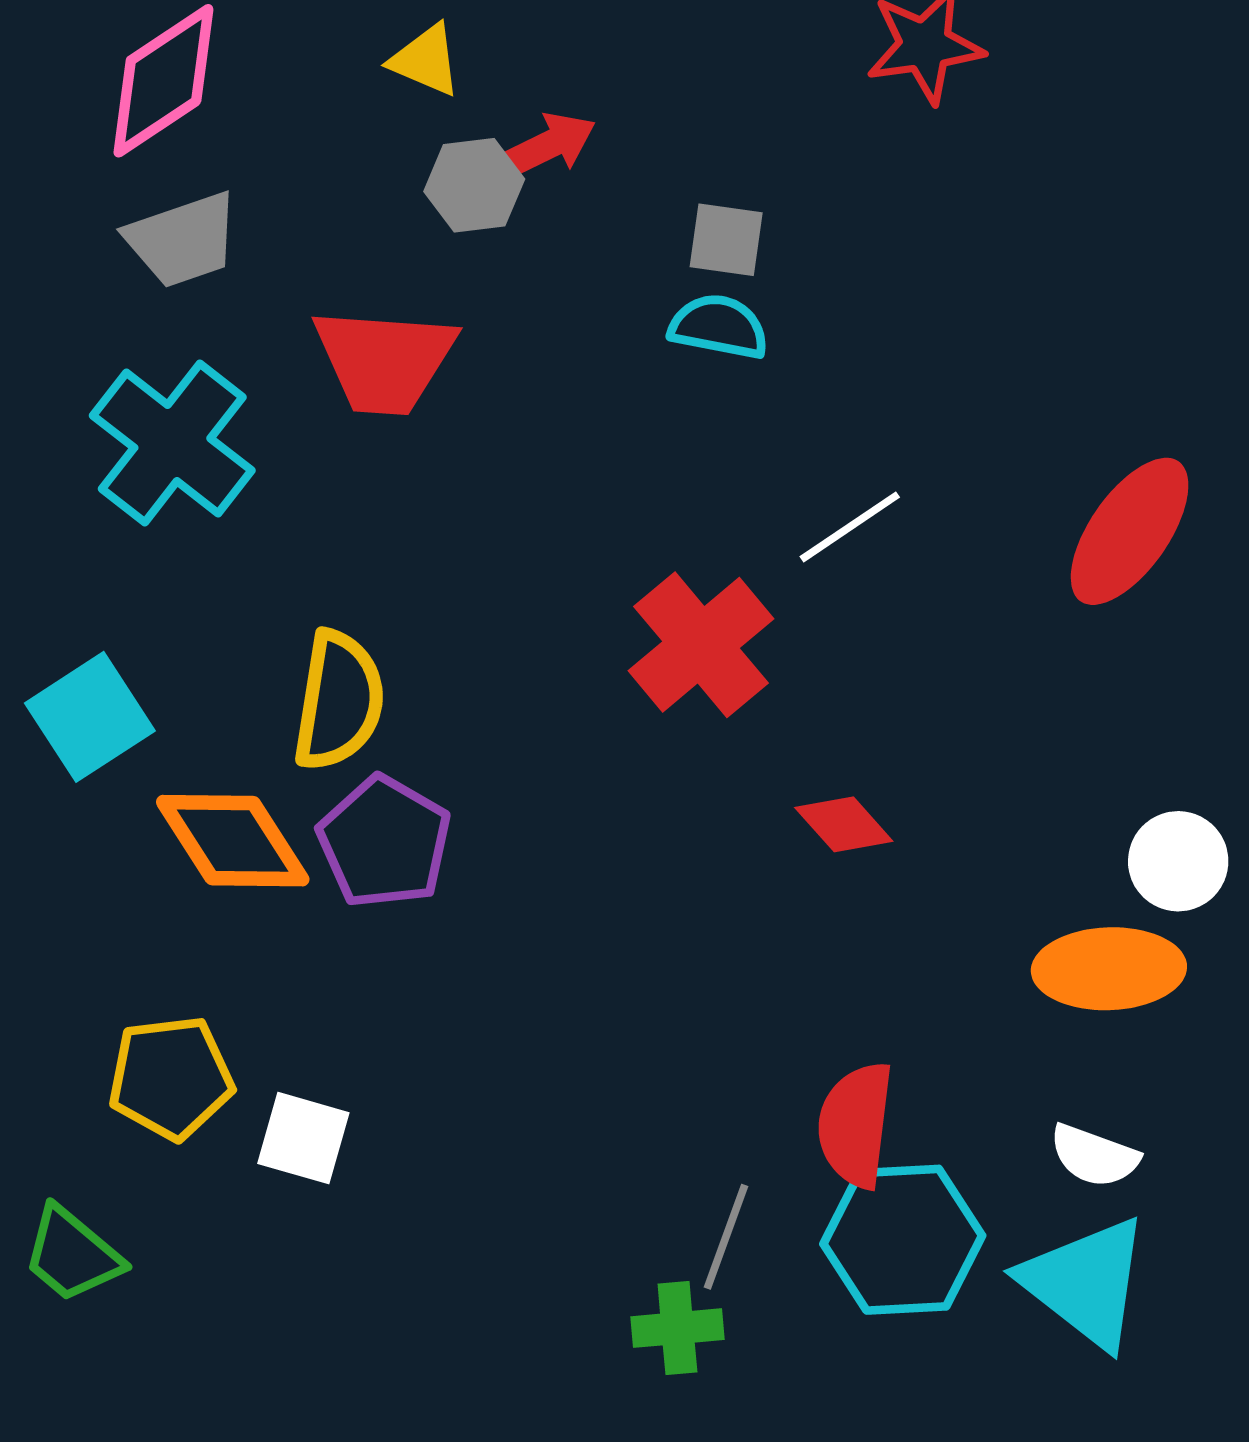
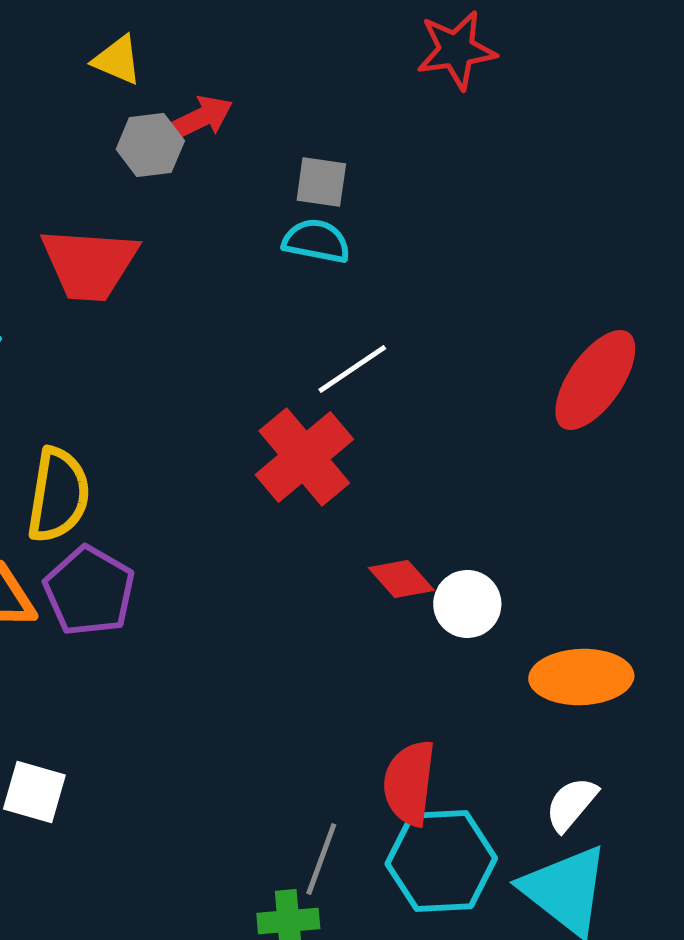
white line: (850, 527) -> (352, 369), moved
white circle: (1178, 861) -> (467, 604), moved
white semicircle: (1094, 1156) -> (571, 804), turned 110

